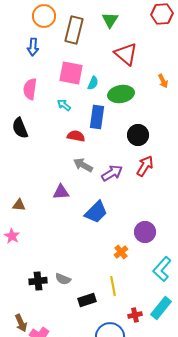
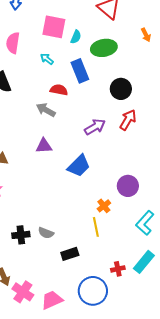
blue rectangle: (97, 117) -> (80, 71), turned -30
gray arrow: (83, 165) -> (46, 110), moved
yellow line: (113, 286) -> (96, 227), moved

